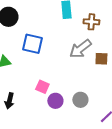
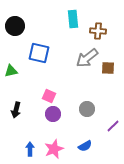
purple circle: (55, 101) -> (53, 114), moved

